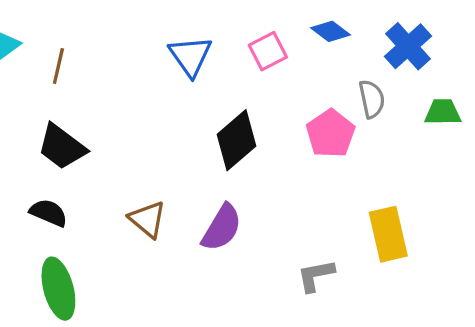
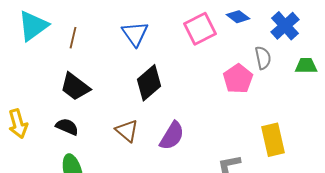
pink square: (268, 51) -> (200, 29), size x1.4
blue triangle: (190, 56) -> (135, 34), moved
black diamond: (237, 140) -> (149, 83), moved

